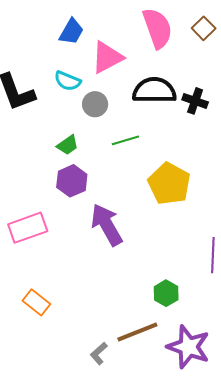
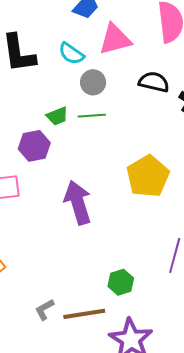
black semicircle: (154, 90) -> (154, 82), size x0.7
green line: (125, 140) -> (92, 116), moved
purple hexagon: (72, 181) -> (34, 146), moved
gray L-shape: (99, 353) -> (44, 310), moved

